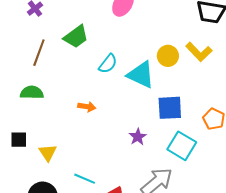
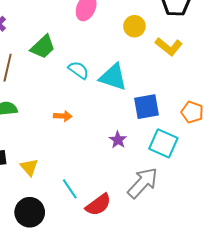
yellow circle: (168, 56) -> (134, 26), moved
cyan semicircle: (108, 64) -> (78, 70), turned -85
cyan line: (85, 179) -> (70, 189), turned 40

